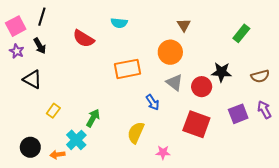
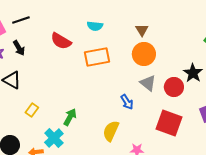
black line: (42, 17) -> (21, 20), turned 54
brown triangle: (184, 25) -> (142, 30), moved
orange rectangle: (127, 69) -> (97, 57), moved
black star: (221, 72) -> (193, 73), turned 30

